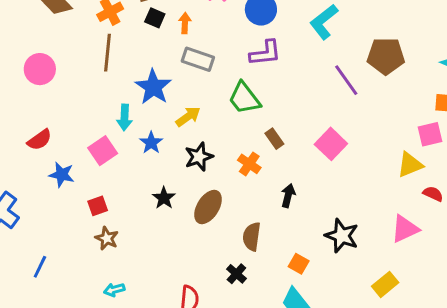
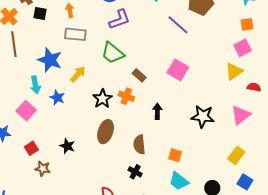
orange arrow: (185, 23) -> (70, 11), moved
black star: (199, 157) -> (102, 99), moved
black star: (164, 198) -> (67, 146), moved
black star: (342, 236) -> (203, 116), moved

